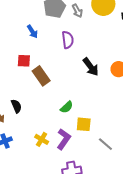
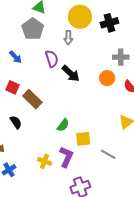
gray arrow: (77, 11) -> (68, 38), moved, turned 40
red square: (24, 61) -> (13, 87), turned 32
black arrow: (91, 67) -> (71, 73), moved
black semicircle: (16, 106) -> (16, 122), moved

